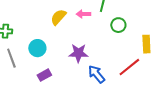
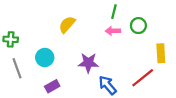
pink arrow: (83, 14) -> (113, 31), moved
green circle: (118, 25) -> (138, 26), moved

